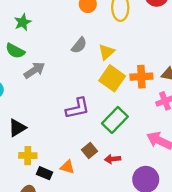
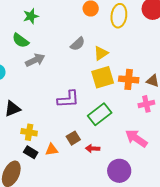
yellow square: (112, 78) -> (103, 77), turned 30
yellow cross: (28, 156) -> (29, 132), moved
orange triangle: (67, 167) -> (52, 150), turned -32

